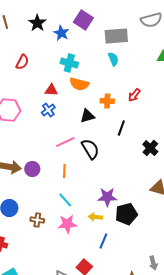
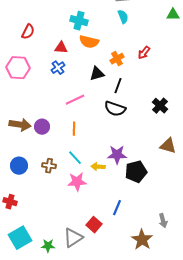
red semicircle: (22, 62) -> (28, 32), moved
orange cross: (107, 101) -> (117, 59), turned -32
black line: (121, 128) -> (118, 86), moved
black semicircle: (90, 149) -> (115, 109), moved, turned 140
yellow arrow: (95, 217) -> (98, 167), moved
brown cross: (37, 220) -> (49, 166), moved
blue line: (103, 241) -> (117, 208), moved

